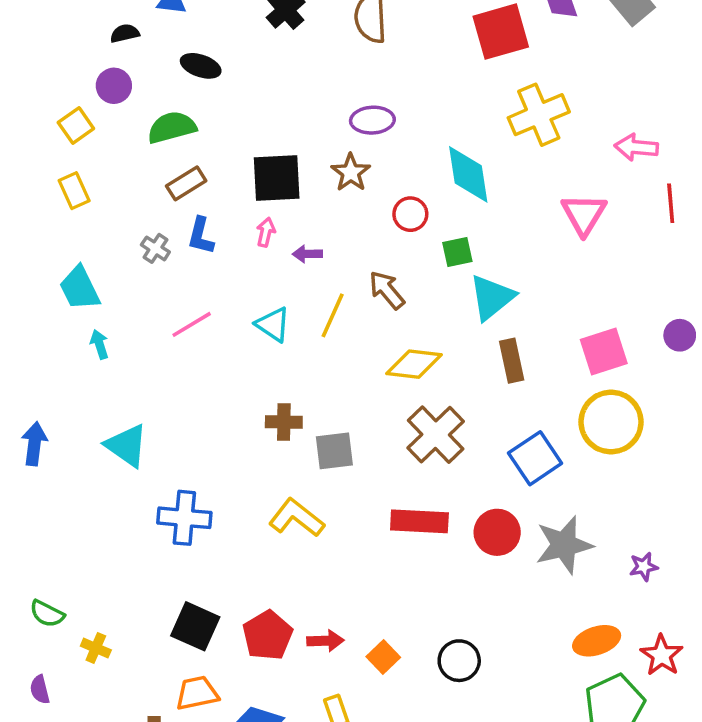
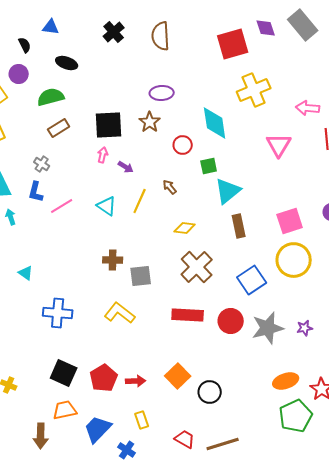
black semicircle: (125, 33) -> (25, 45), turned 77
blue L-shape: (201, 236) -> (36, 192), moved
purple arrow: (307, 254) -> (126, 167), turned -147
brown arrow: (387, 290) -> (170, 187), size x0.7
yellow diamond: (414, 364) -> (185, 228), size x0.7
cyan triangle: (127, 446) -> (26, 273), size x0.6
purple star: (644, 567) -> (305, 328), moved
orange square: (383, 657) -> (178, 376), moved, size x1.4

